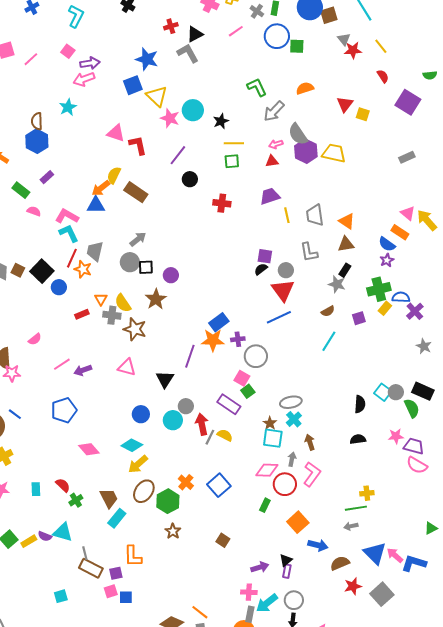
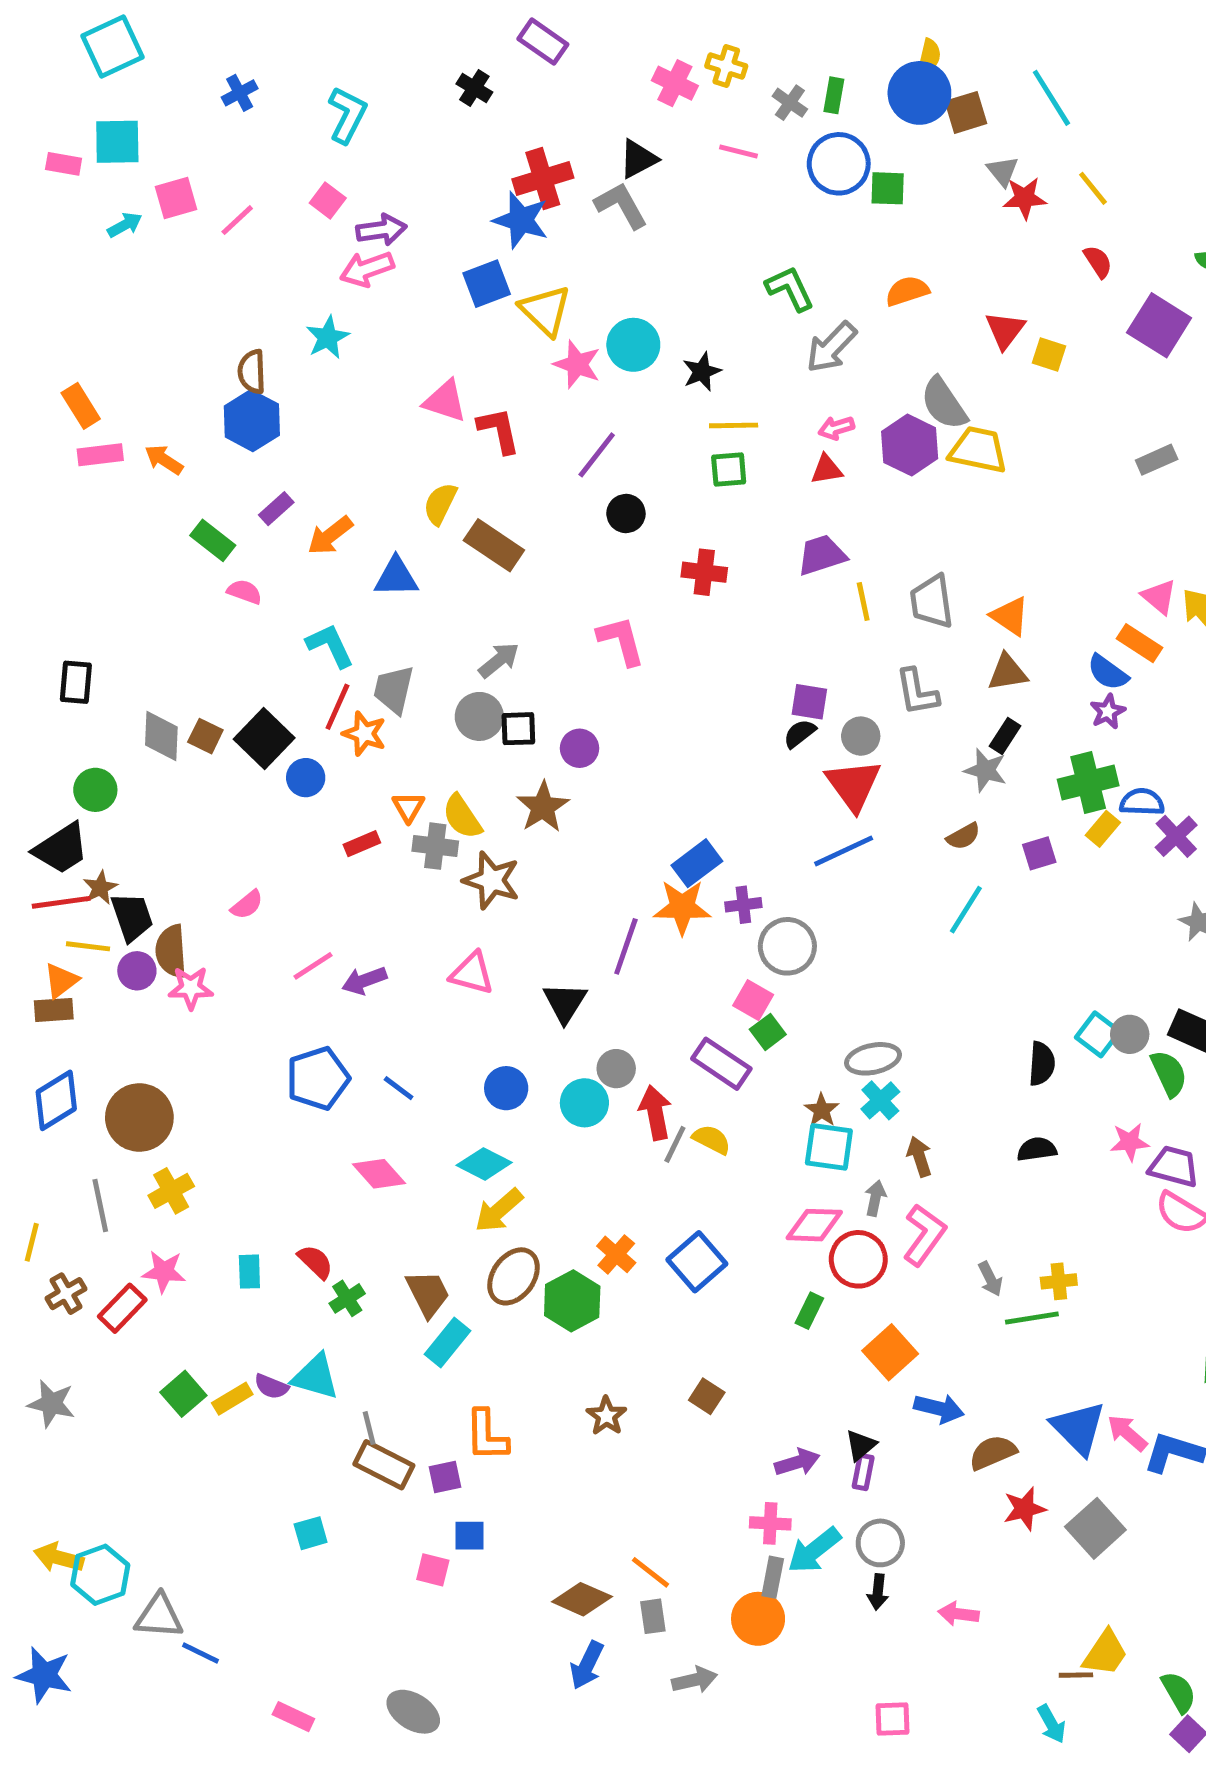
red cross: (171, 26) -> (543, 178), moved, size x1.6
pink line: (236, 31) -> (738, 152), turned 49
gray semicircle: (298, 134) -> (944, 403), moved
orange arrow: (101, 188) -> (330, 536), moved
pink L-shape: (67, 216) -> (621, 641), moved, turned 45
blue line: (15, 414) -> (399, 1088), moved
gray arrow: (351, 526) -> (990, 1279), moved, turned -104
brown star: (173, 531) -> (606, 1416), moved
pink square: (111, 591) -> (433, 1570), moved, turned 32

